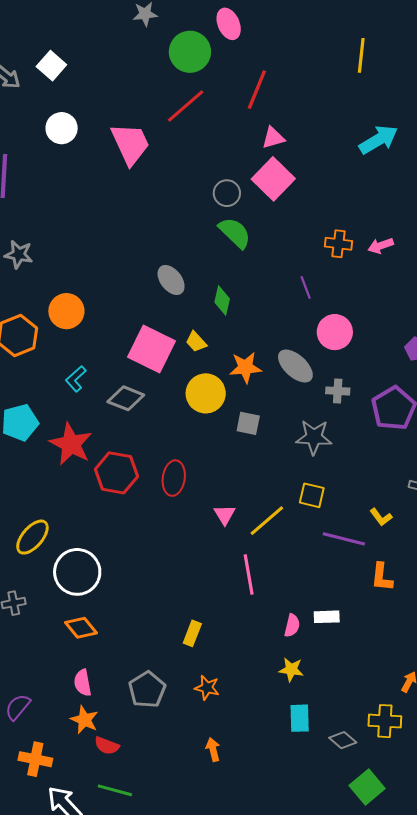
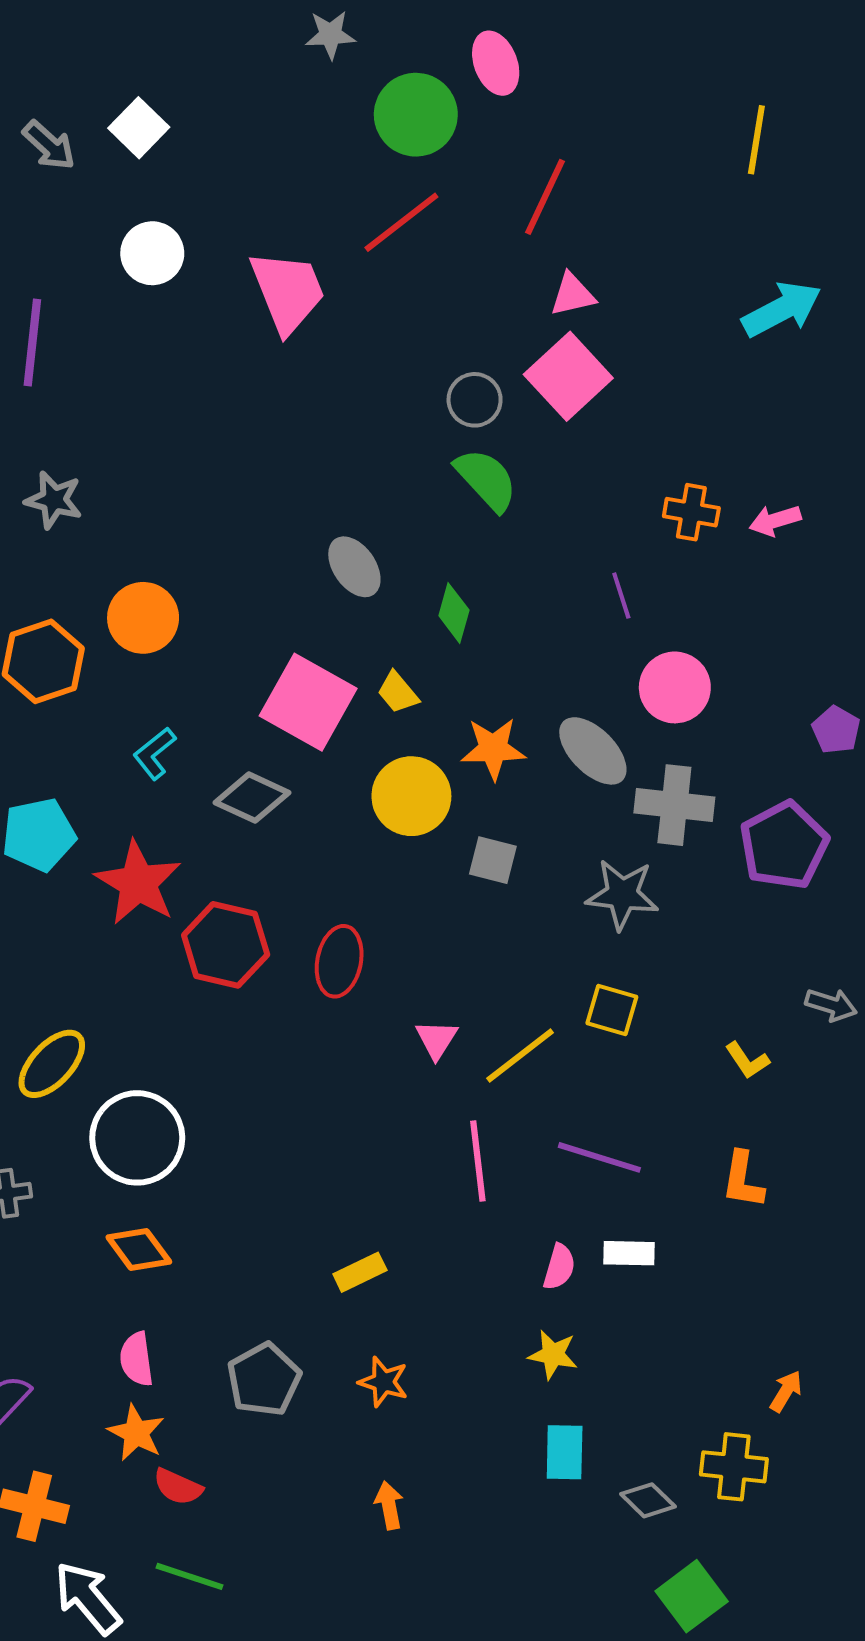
gray cross: (338, 391) -> (674, 805), size x1.6
purple line: (344, 539) -> (599, 1157), moved
yellow rectangle: (192, 633) -> (360, 1272), turned 40

